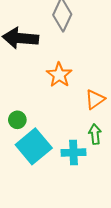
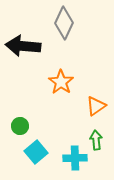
cyan square: (34, 146) -> (36, 152), size x0.7

